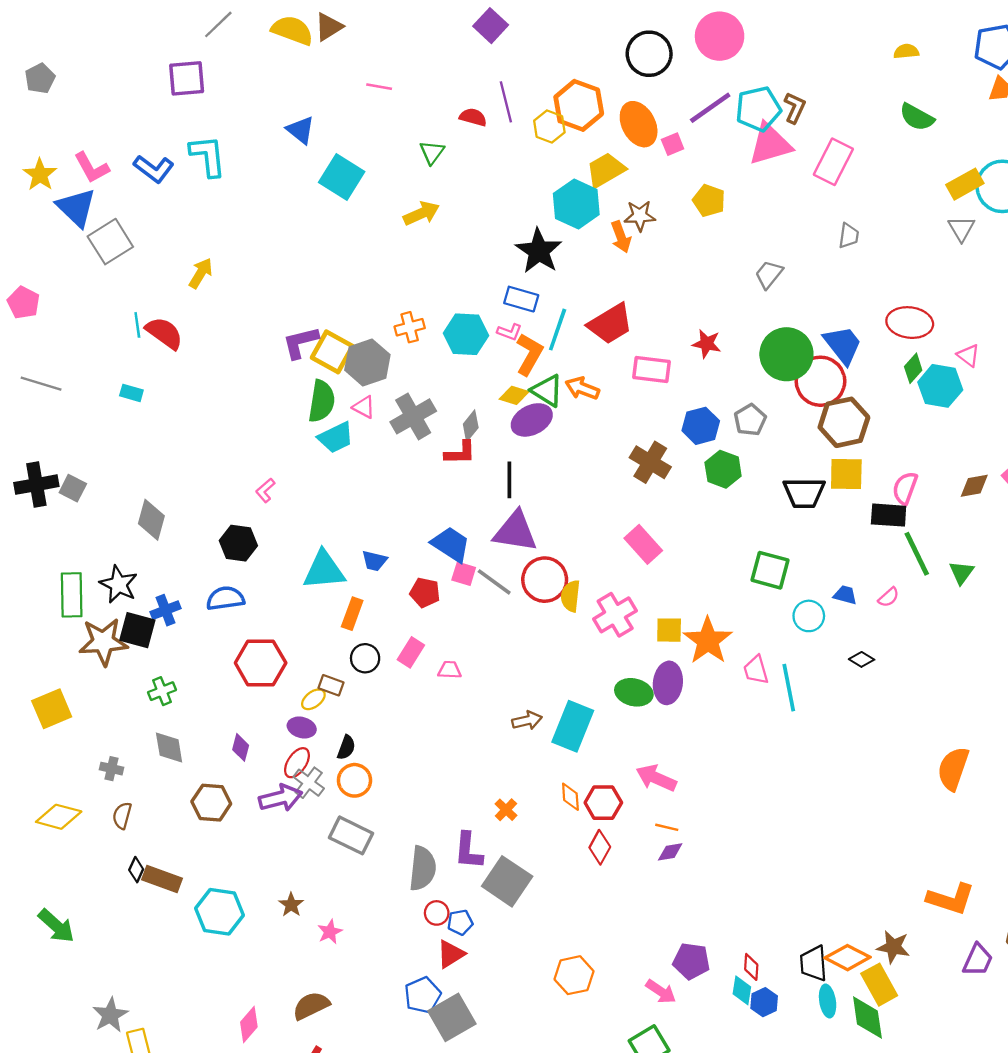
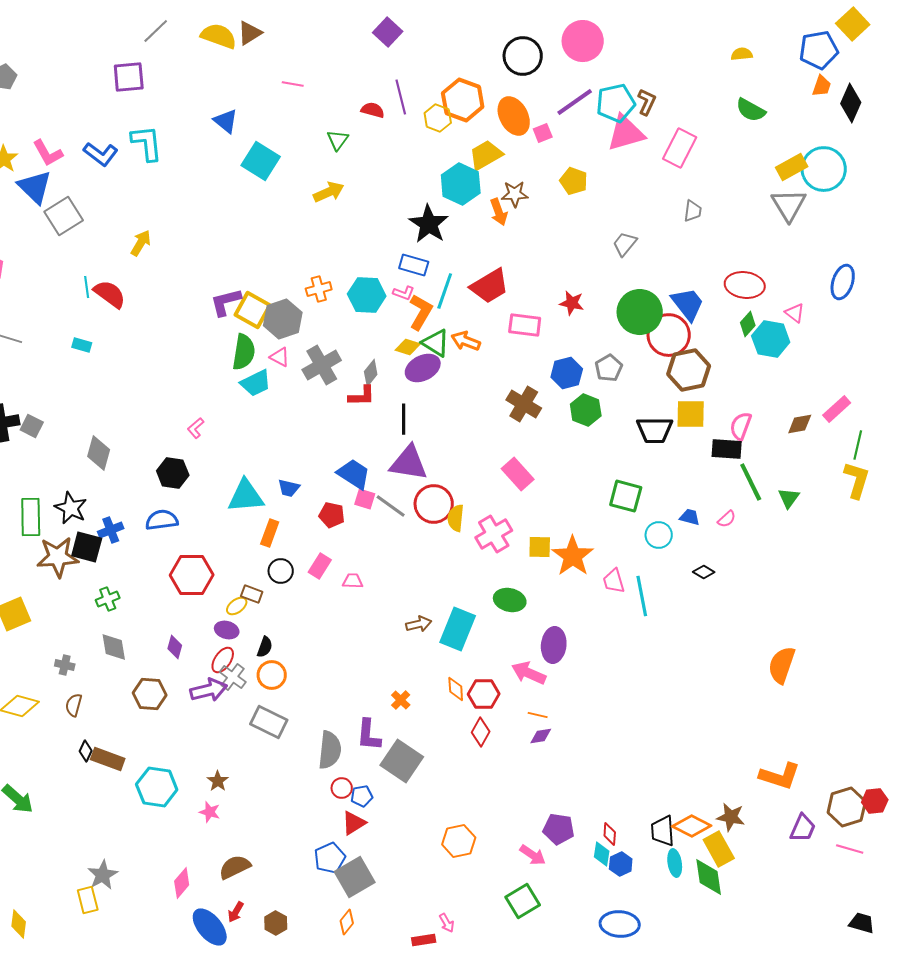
gray triangle: (961, 229) -> (789, 205), size x1.5
purple ellipse: (668, 683) -> (554, 645), moved
pink star: (330, 932) -> (210, 812), moved, turned -30
gray star: (110, 1015) -> (103, 875), moved

